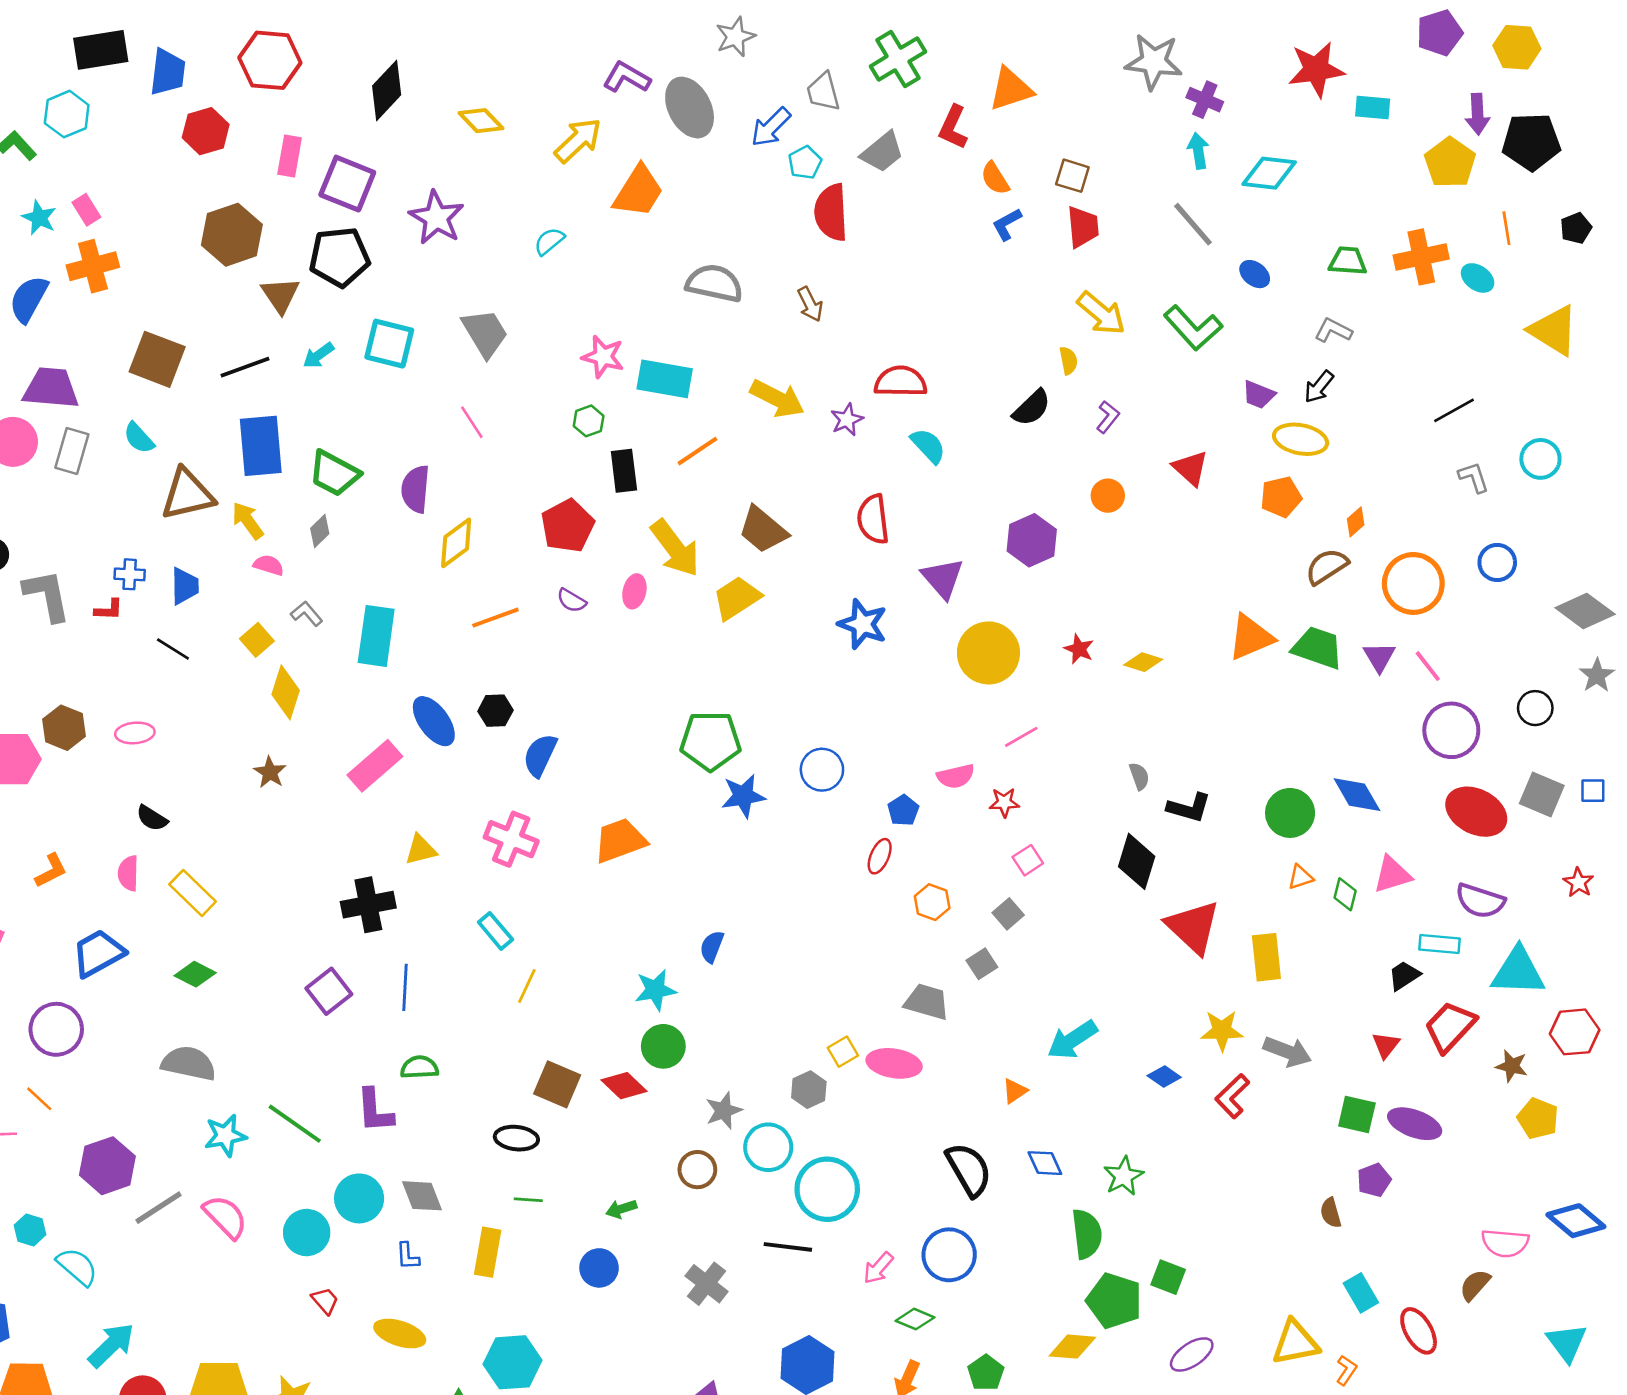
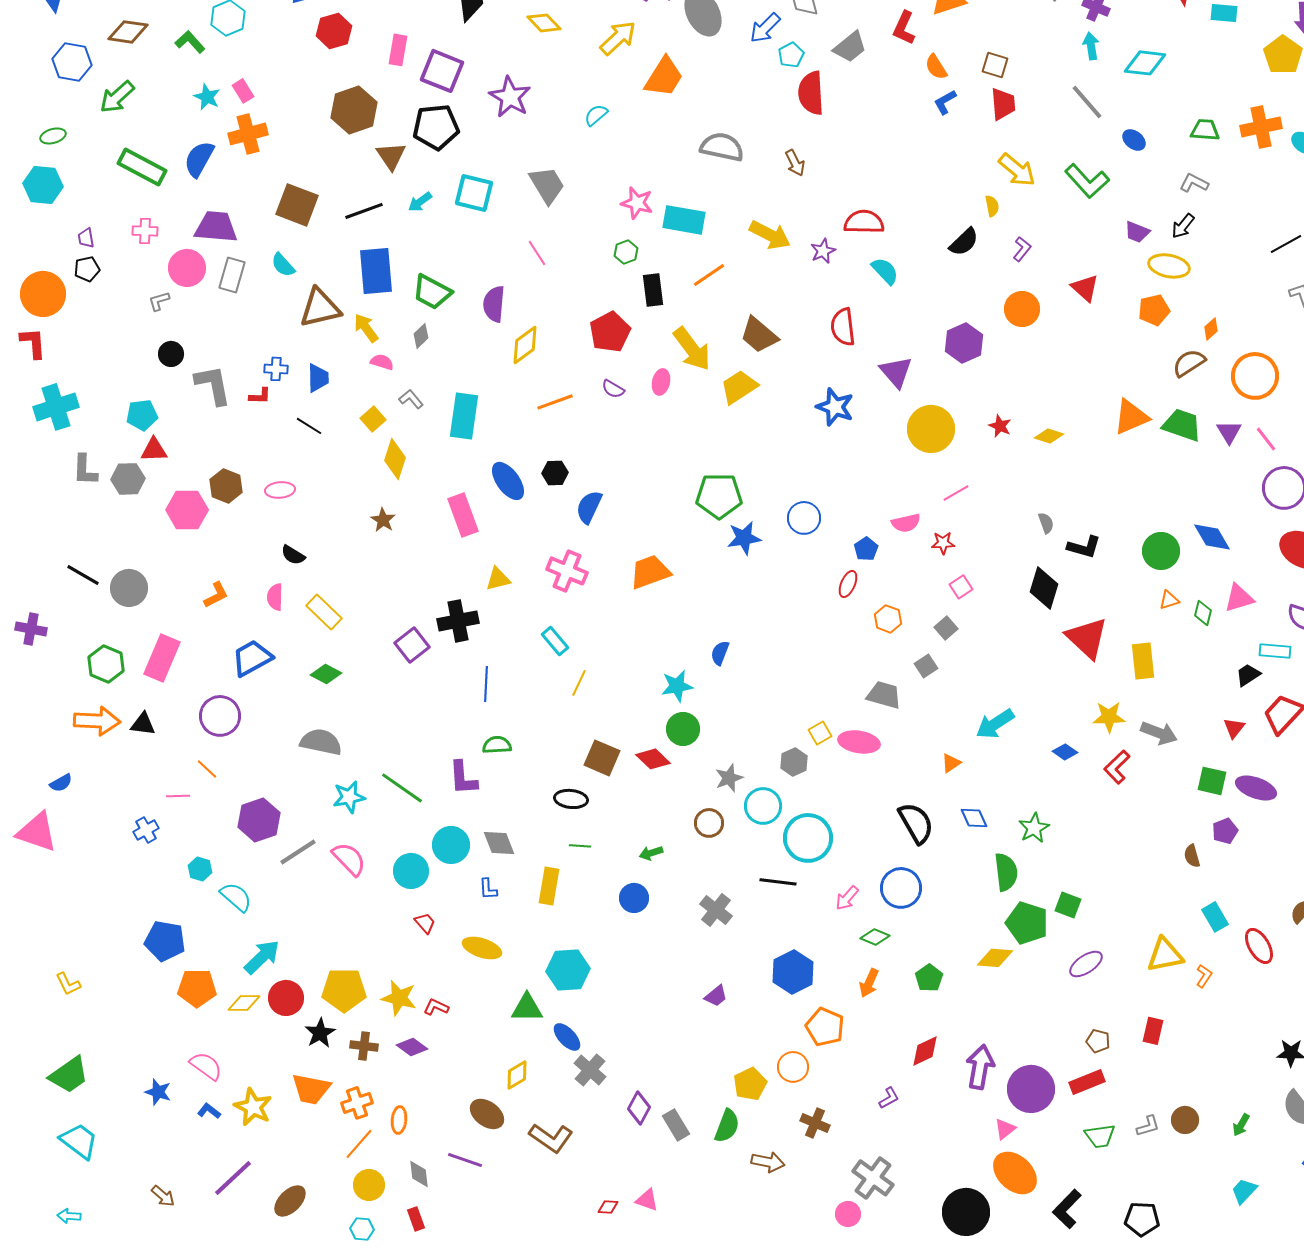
orange circle: (1108, 496) -> (1022, 309), size x1.4
pink rectangle: (375, 766) -> (463, 515), turned -69
purple square: (329, 991) -> (412, 645), moved

